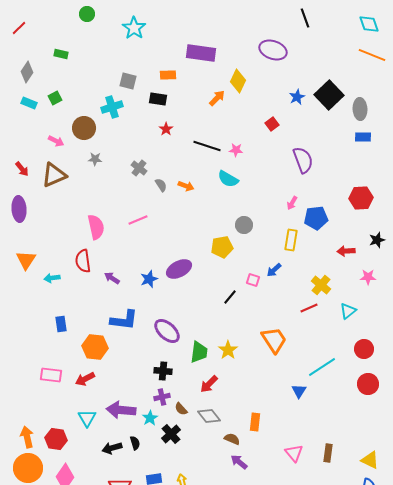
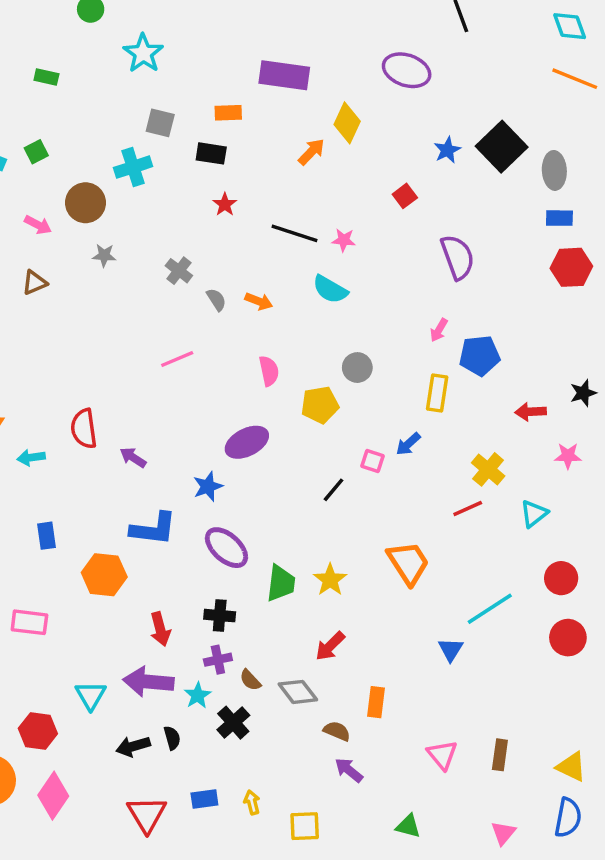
cyan star: (134, 28) -> (143, 53), moved
brown triangle: (54, 175) -> (35, 283), size x0.6
red hexagon: (361, 198) -> (571, 267), moved
pink semicircle: (96, 227) -> (269, 371), moved, size x0.7
blue star: (149, 279) -> (208, 486), moved
red arrow: (85, 379) -> (160, 629), moved, turned -78
red arrow: (209, 384) -> (330, 646), moved

